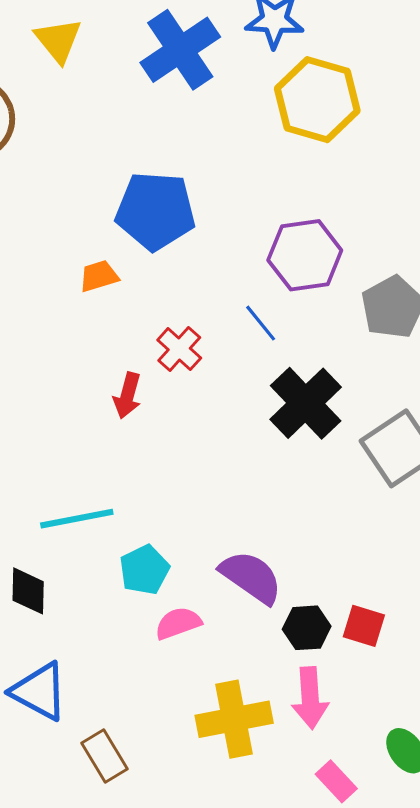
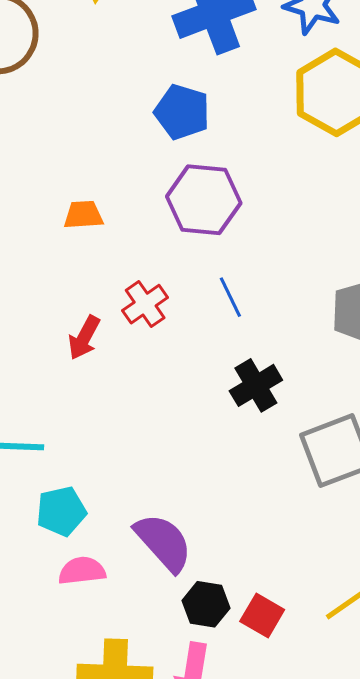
blue pentagon: (155, 211) -> (182, 112), moved, size x0.7
purple hexagon: (305, 255) -> (204, 200), moved
black cross: (306, 403) -> (256, 385), size x0.7

